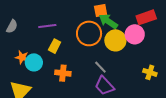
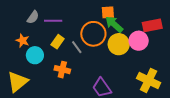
gray semicircle: (12, 26) -> (33, 17), moved
orange star: (22, 57) -> (23, 41), moved
gray line: (100, 67) -> (77, 47), moved
yellow cross: (150, 72) -> (149, 80), size x1.6

